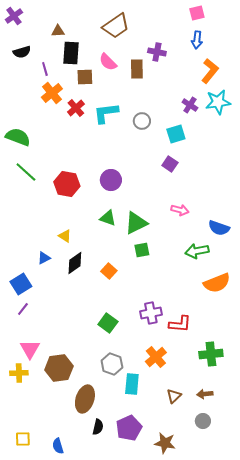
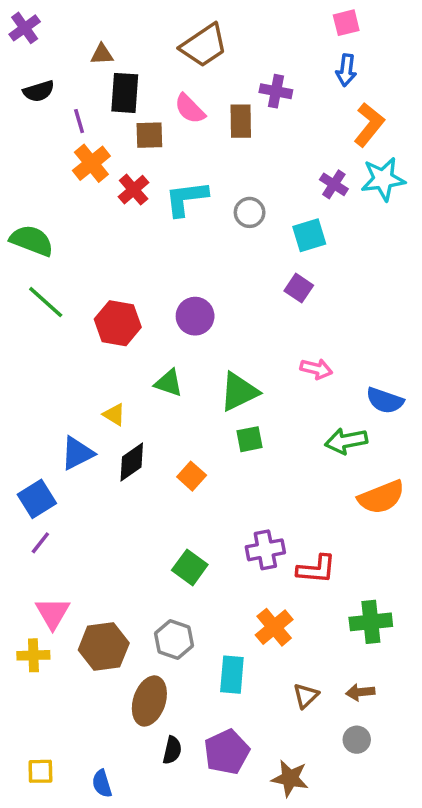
green triangle: (108, 218) -> (169, 383), moved
blue triangle: (44, 258) -> (77, 453), size x1.5
gray hexagon: (112, 364) -> (174, 639), moved

